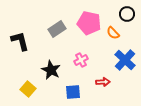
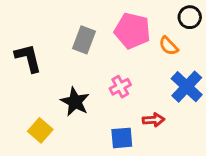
gray rectangle: (57, 29) -> (84, 40), turned -36
blue square: (73, 92) -> (122, 138), moved

